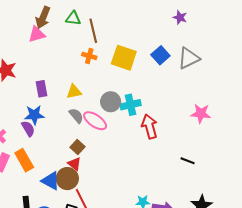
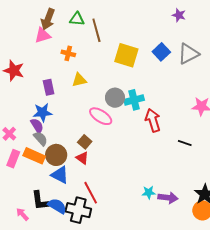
orange cross: (89, 56) -> (68, 53), moved
yellow triangle: (74, 92) -> (79, 80), moved
gray semicircle: (76, 116) -> (41, 139), moved
orange rectangle: (24, 160) -> (34, 156), turned -35
black line: (188, 161) -> (185, 143), moved
brown circle: (67, 179) -> (56, 155), moved

